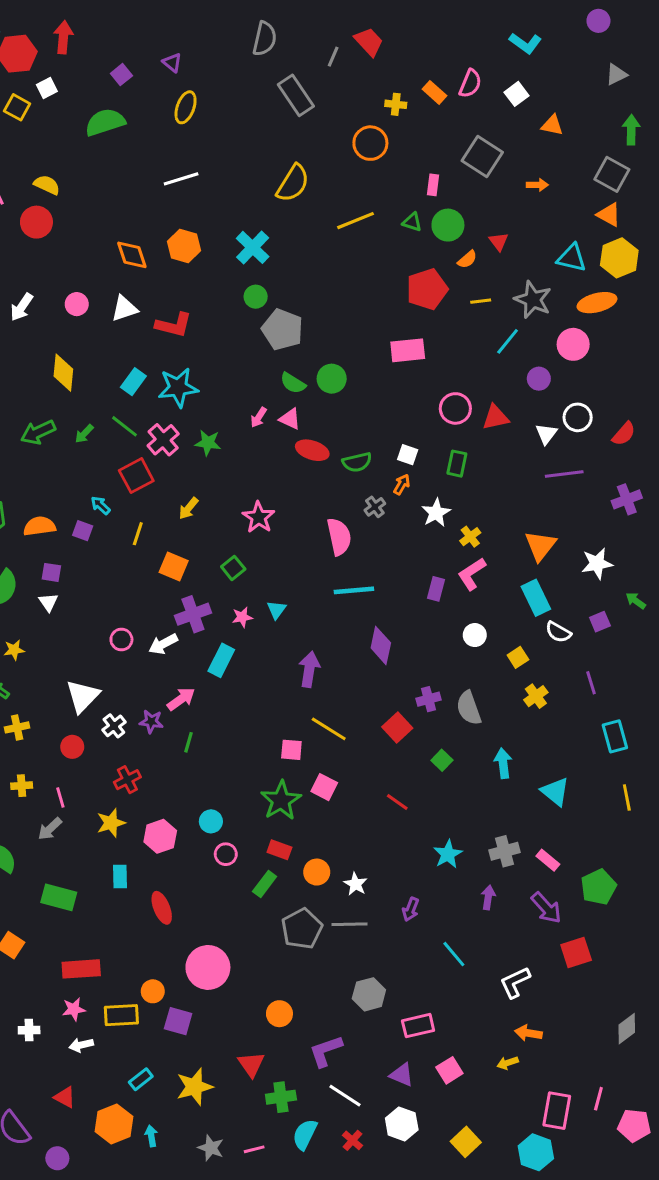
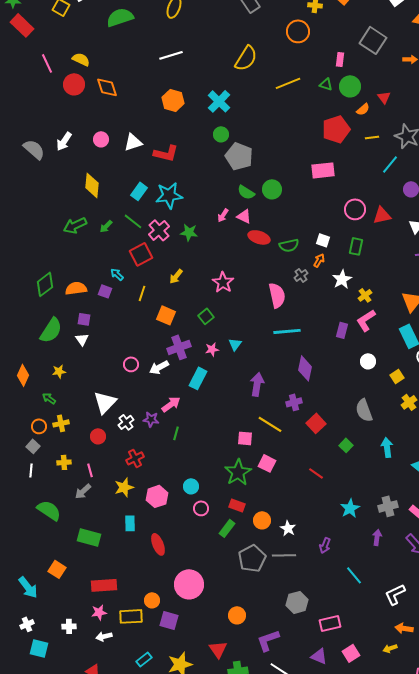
orange diamond: (132, 255) -> (107, 87), moved
purple cross: (429, 699) -> (294, 402), moved

